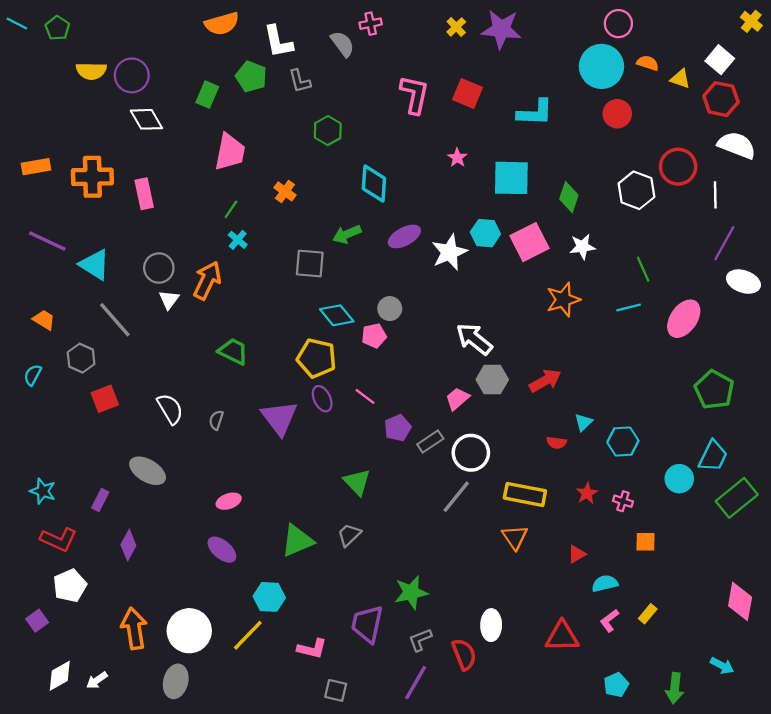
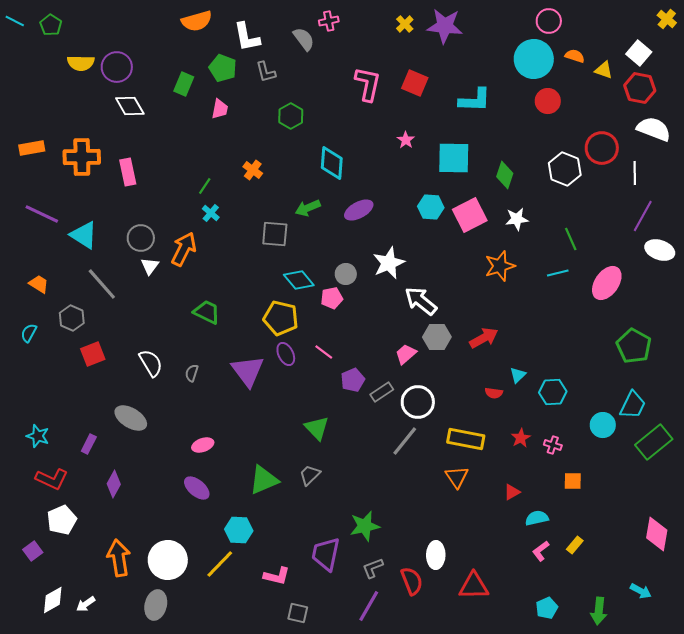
pink trapezoid: (230, 152) -> (220, 109), moved, size x0.6
white star: (449, 252) -> (389, 263), moved
red triangle: (562, 636) -> (474, 586), moved

